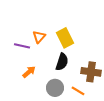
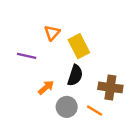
orange triangle: (39, 37) -> (52, 33), moved
orange arrow: (29, 72) -> (46, 87), moved

